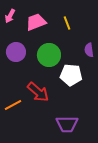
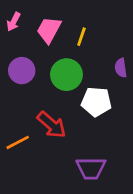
pink trapezoid: (36, 22) -> (49, 30), turned -40
yellow line: (67, 23) -> (81, 37), moved, turned 40

